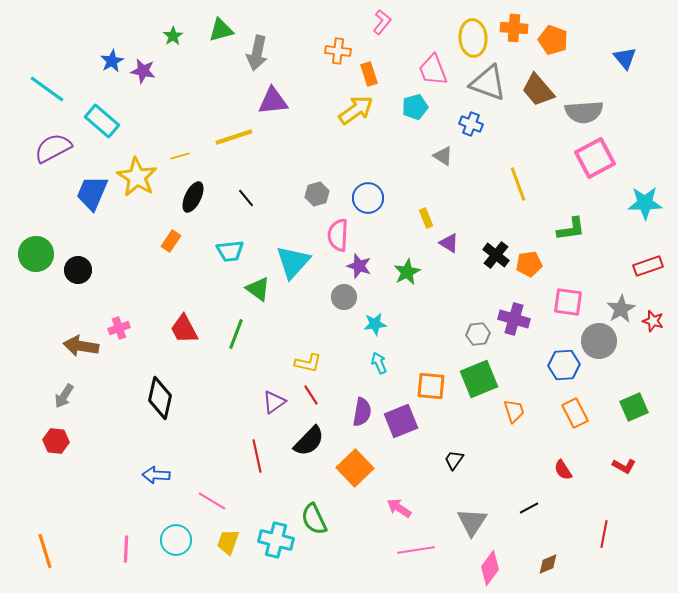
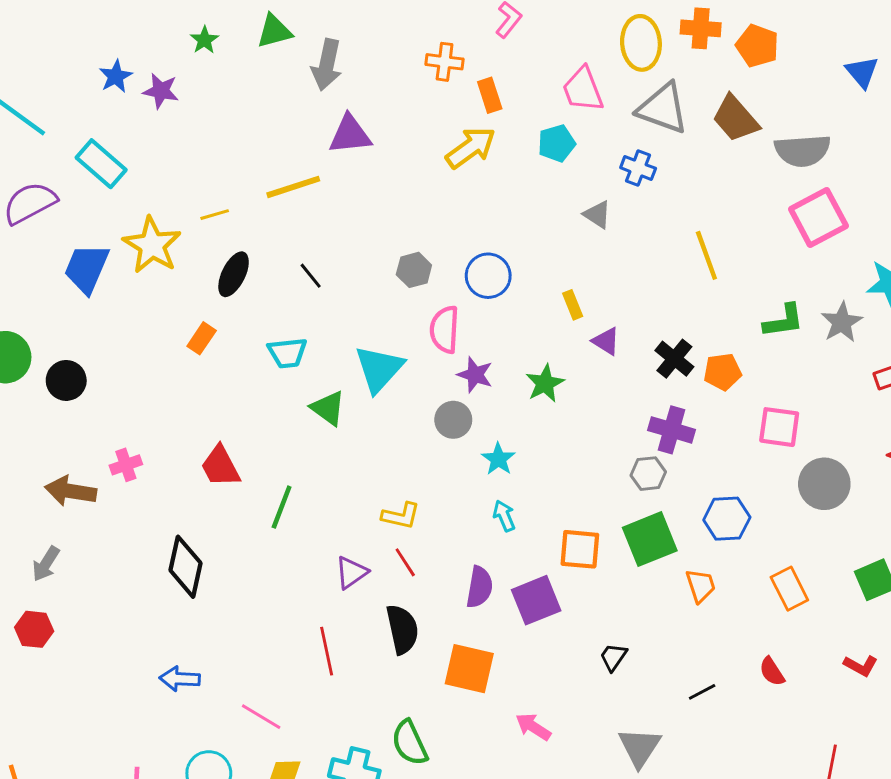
gray star: (621, 309) -> (842, 322), moved
purple cross: (514, 319) -> (672, 430), moved
cyan star: (375, 324) -> (498, 459), turned -30
green line: (236, 334) -> (282, 507), moved
blue hexagon: (564, 365) -> (727, 519), moved
black semicircle: (309, 441) -> (402, 629), turned -56
orange square: (355, 468) -> (469, 669), turned -33
black line: (529, 508) -> (702, 692), moved

